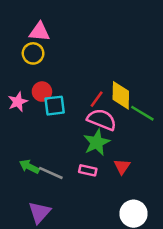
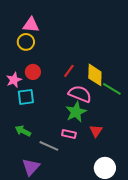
red line: (97, 99) -> (69, 71), moved
cyan square: (55, 106) -> (26, 97), moved
gray line: (51, 173) -> (49, 146), moved

